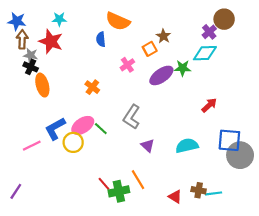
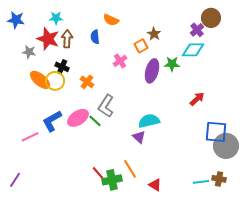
orange semicircle: (118, 21) -> (111, 20), size x0.7
brown arrow: (22, 39) -> (67, 39), moved
black cross: (31, 67) -> (62, 67), moved
purple ellipse: (161, 75) -> (152, 71), turned -40
orange ellipse: (42, 85) -> (40, 80), turned -35
gray L-shape: (132, 117) -> (106, 106), moved
yellow circle: (73, 142) -> (55, 81), moved
cyan semicircle: (187, 146) -> (149, 121), moved
brown cross: (199, 190) -> (219, 179), moved
red triangle: (175, 197) -> (155, 185), moved

